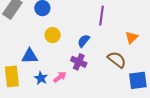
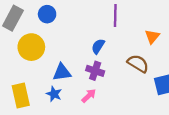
yellow circle: (53, 35) -> (31, 47), moved, size x1.5
blue triangle: (30, 56) -> (62, 72), moved
pink arrow: (60, 77) -> (89, 96), moved

